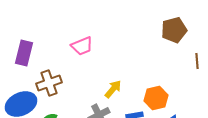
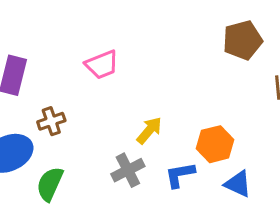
brown cross: (49, 83) -> (51, 121), size x0.7

